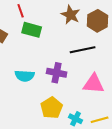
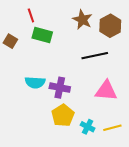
purple cross: (57, 73) -> (60, 88), moved

